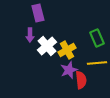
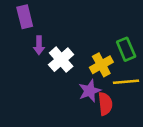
purple rectangle: (38, 13) -> (25, 17), moved
yellow cross: (67, 50) -> (101, 65), moved

